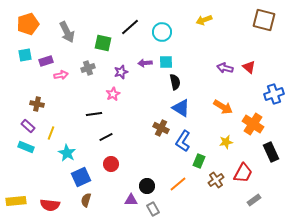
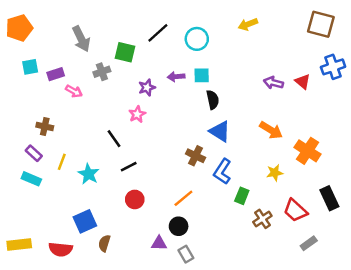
orange pentagon: (28, 24) -> (19, 28), moved
gray cross: (88, 68) -> (102, 72), moved
pink arrow: (61, 75) -> (74, 91), turned 40
blue cross: (274, 94) -> (333, 67), moved
black line: (94, 114) -> (114, 139), turned 63
black rectangle: (271, 152) -> (329, 198), moved
cyan star: (67, 153) -> (89, 174), moved
red trapezoid: (243, 173) -> (295, 210), turned 105
blue square: (81, 177) -> (85, 221), moved
orange line: (178, 184) -> (183, 198), moved

